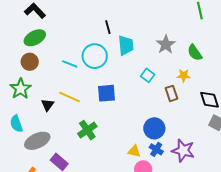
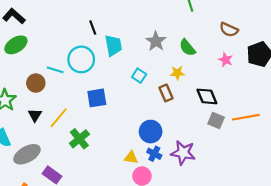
brown circle: (30, 62) -> (36, 83), moved
yellow line: (69, 97) -> (59, 118), moved, turned -70

